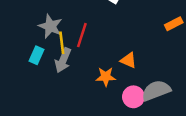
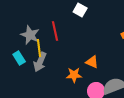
red line: (82, 35) -> (55, 31), moved, turned -30
cyan rectangle: (37, 55) -> (19, 58), turned -56

